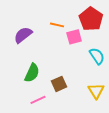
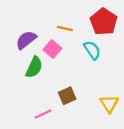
pink square: (74, 37) -> (52, 49), moved, turned -35
cyan semicircle: (97, 56) -> (92, 50), moved
green semicircle: (32, 73) -> (34, 67), moved

